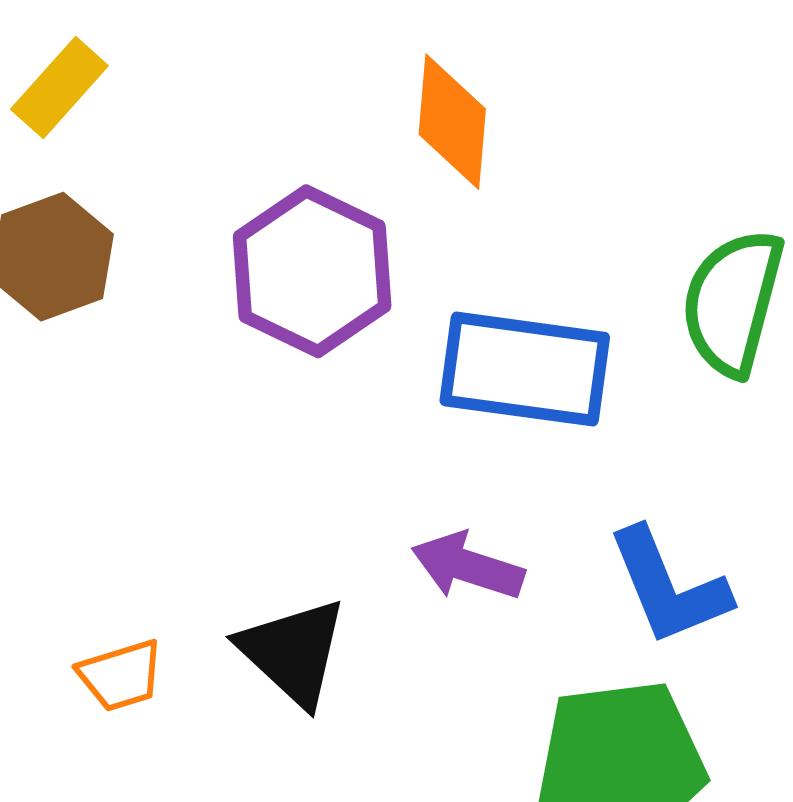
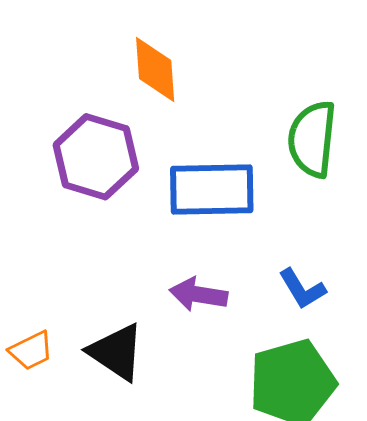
blue L-shape: (669, 587) -> (302, 289), size x0.7
orange trapezoid: (121, 675) -> (31, 351), moved

